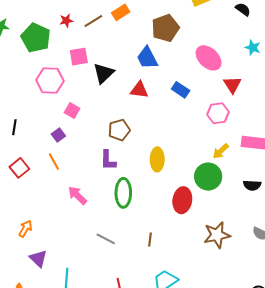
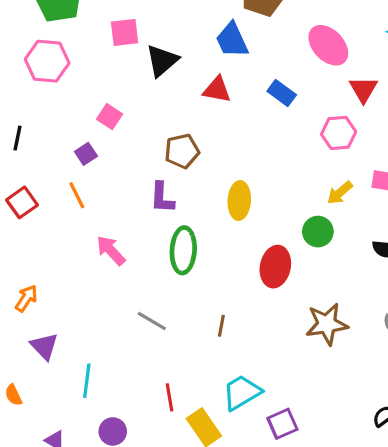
pink hexagon: (50, 81) -> (47, 61), moved
green circle: (208, 177) -> (318, 232), size x0.7

